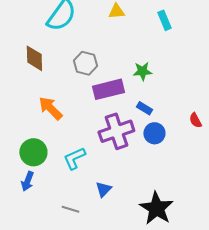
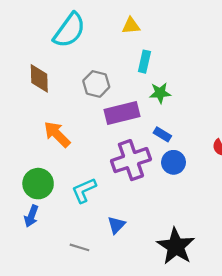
cyan rectangle: (164, 20) -> (144, 62), moved, turned 36

